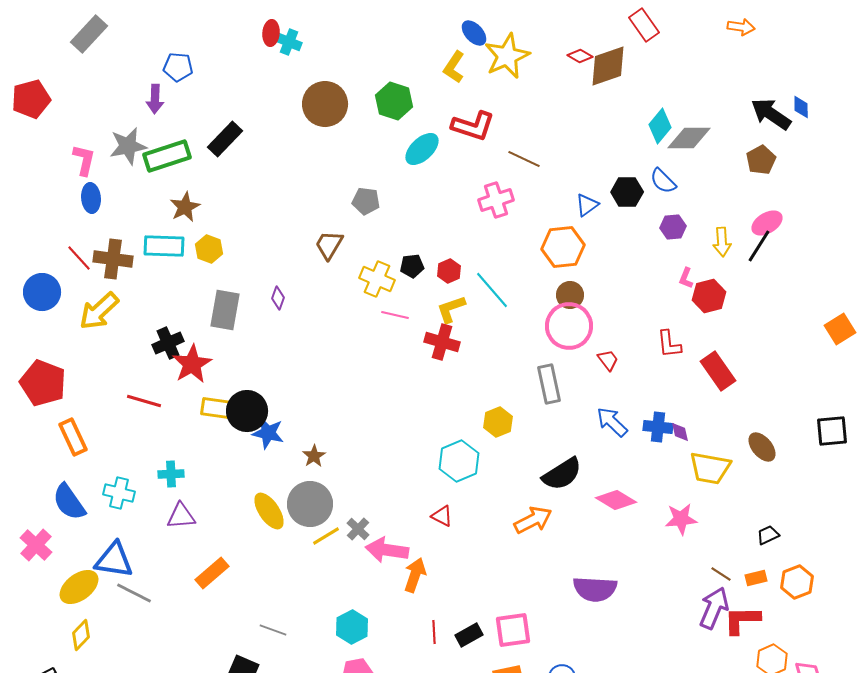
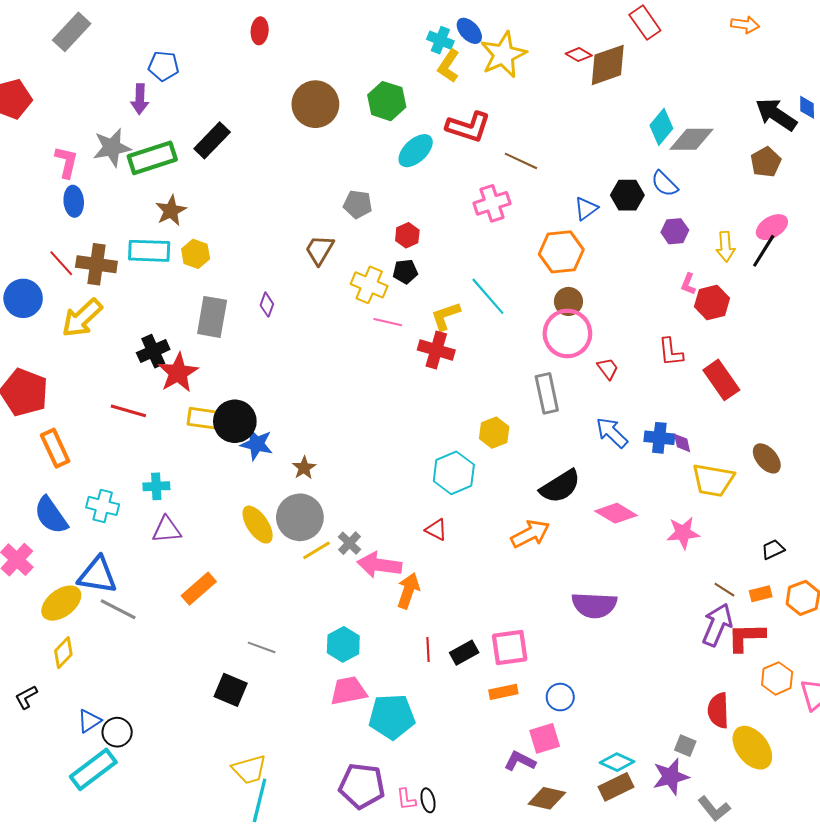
cyan cross: (289, 42) -> (440, 40), moved
red hexagon: (449, 271) -> (407, 235), moved

